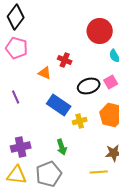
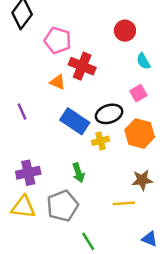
red circle: (100, 31) -> (125, 31), size x0.7
pink pentagon: (17, 48) -> (58, 40), moved
red cross: (65, 60) -> (82, 66), size x1.5
black ellipse: (89, 86) -> (109, 114), moved

